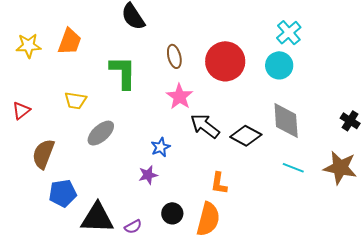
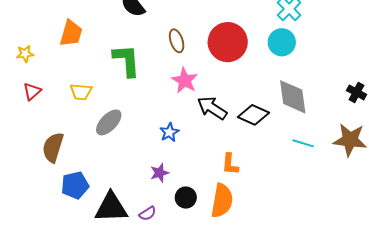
yellow star: (28, 46) -> (25, 54), moved, size x0.7
red triangle: (21, 111) -> (32, 91), moved
purple star: (148, 175) -> (159, 173), moved

